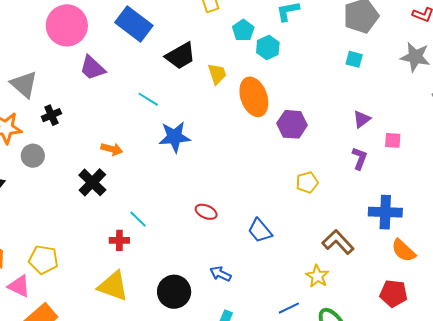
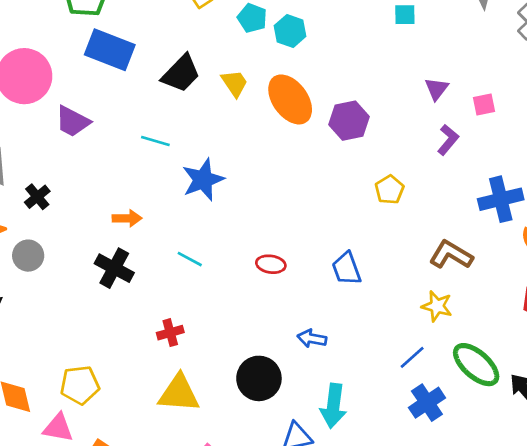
purple L-shape: (359, 158) -> (448, 140), turned 35
cyan line: (138, 219) -> (190, 259), moved
blue trapezoid: (260, 231) -> (347, 269), turned 36

